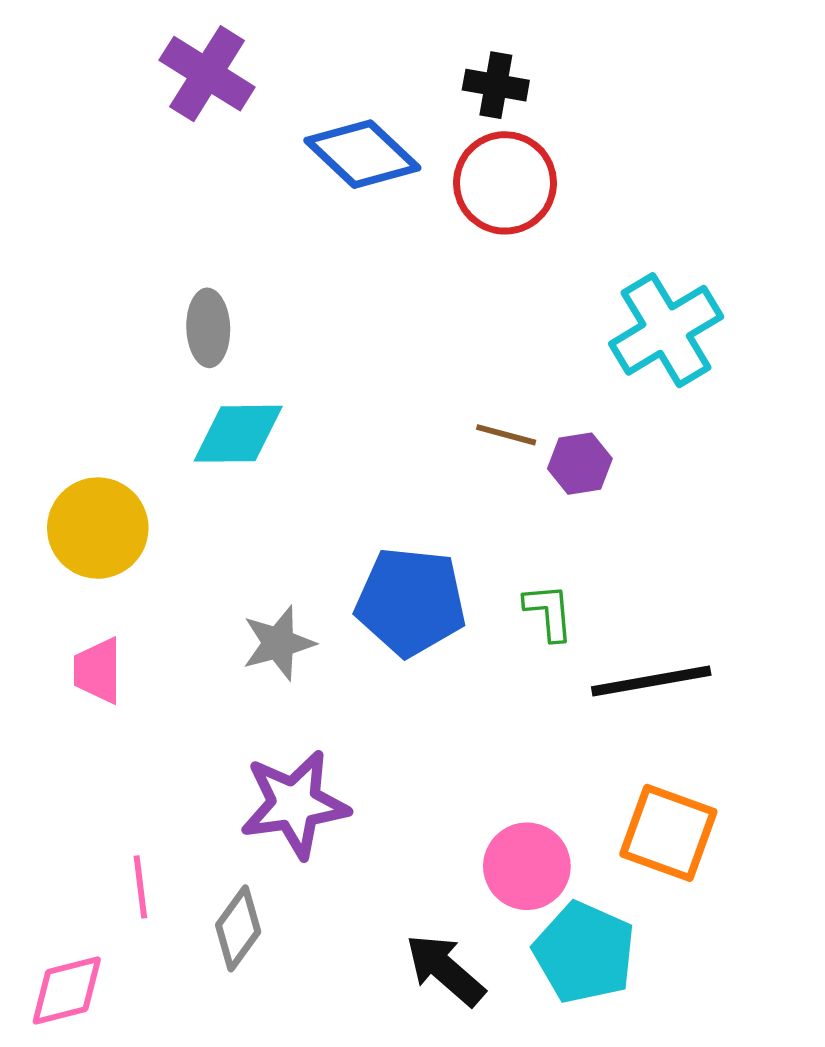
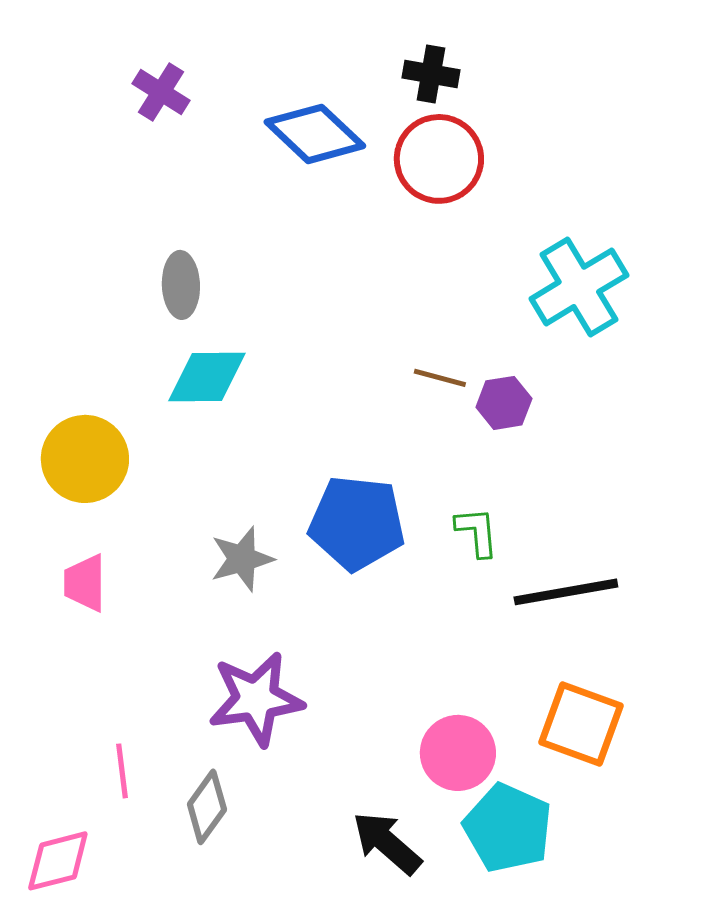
purple cross: (207, 74) -> (161, 92), moved, size x0.7

